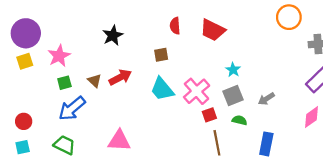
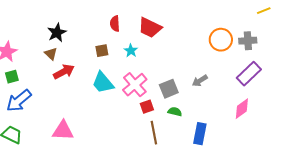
orange circle: (289, 17) -> (221, 40), moved
cyan star: (233, 70) -> (131, 51), moved
brown triangle: (95, 81) -> (51, 54), moved
gray arrow: (266, 99) -> (200, 81), moved

